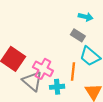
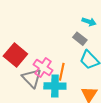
orange line: (73, 72) -> (62, 72), moved
cyan cross: (57, 87) -> (55, 86), size x1.5

